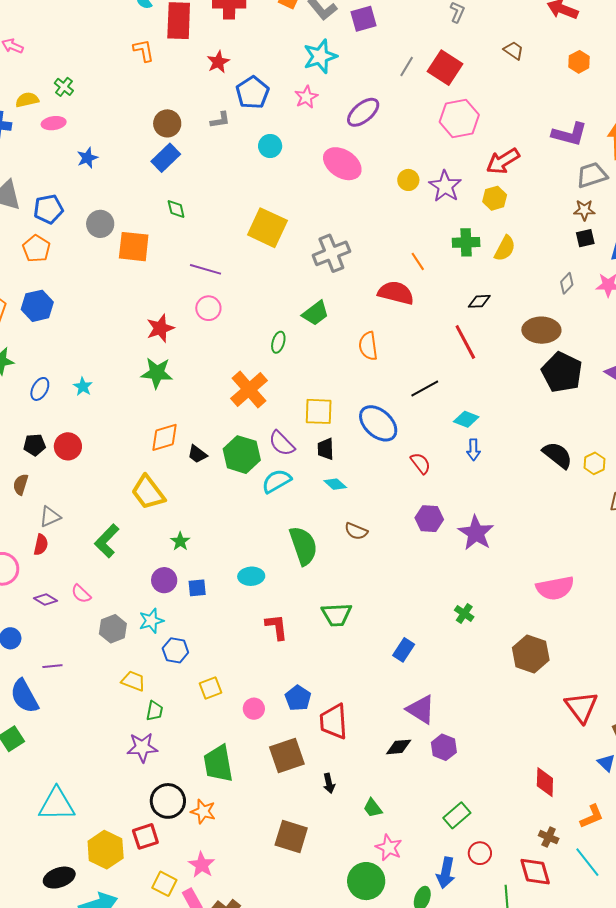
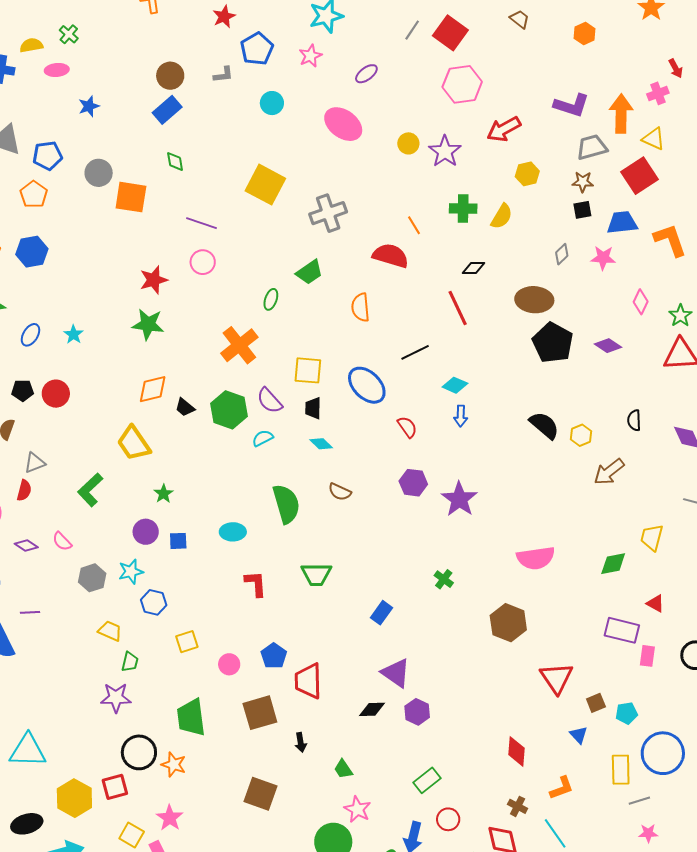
purple ellipse: (363, 112) -> (366, 74), size x0.7
yellow hexagon: (495, 198) -> (527, 174), moved
cyan semicircle: (277, 481) -> (263, 438), size x0.7

